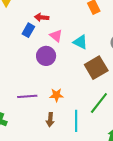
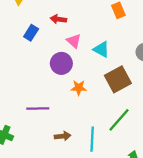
blue rectangle: (28, 30) -> (31, 33), moved
orange star: (56, 95) -> (79, 88), moved
brown arrow: (50, 120) -> (63, 136), turned -104

